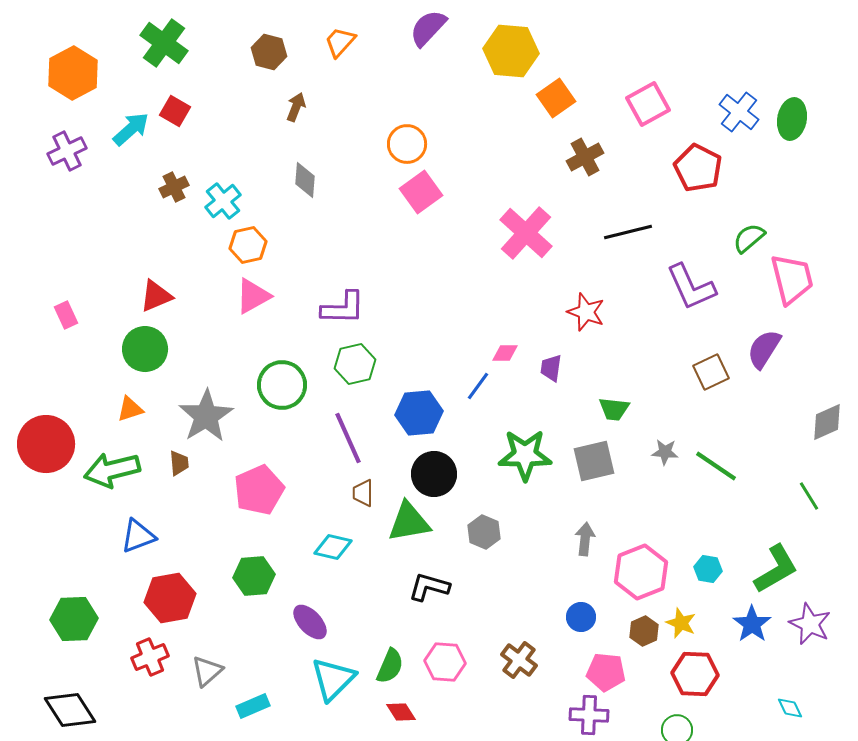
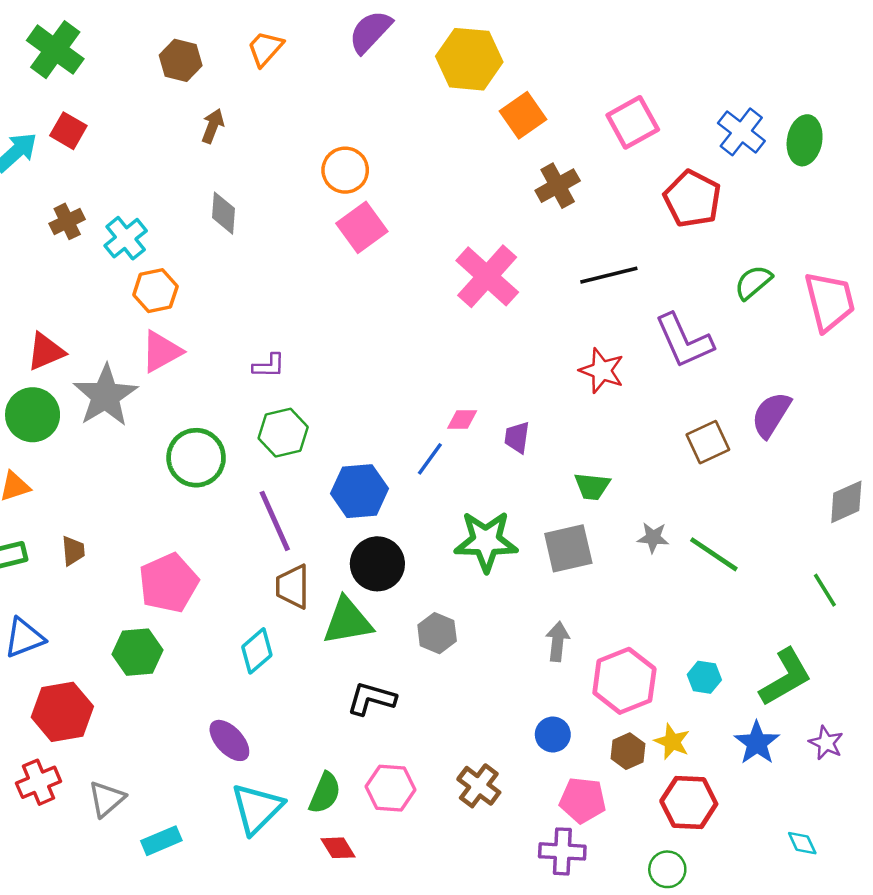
pink trapezoid: (792, 279) -> (830, 301), moved
purple L-shape: (343, 308) -> (269, 366), size x0.6
red star: (586, 312) -> (602, 371), moved
gray star: (206, 416) -> (105, 396), moved
brown trapezoid: (363, 493) -> (293, 587), size x1.4
cyan diamond: (333, 547) -> (257, 651), turned -54
green hexagon: (254, 576) -> (138, 652), moved
purple star: (810, 624) -> (826, 743), size x0.7

